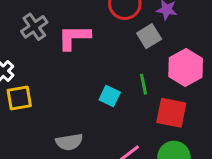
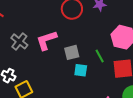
gray square: (149, 36) -> (72, 52), moved, turned 35

